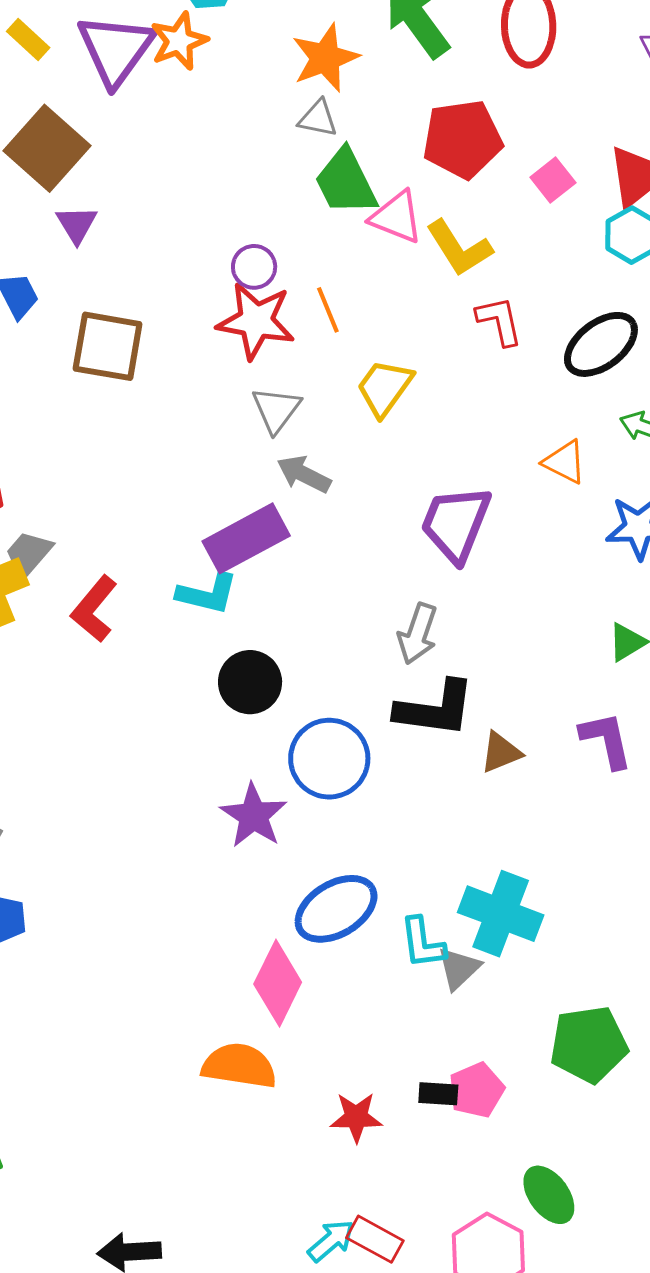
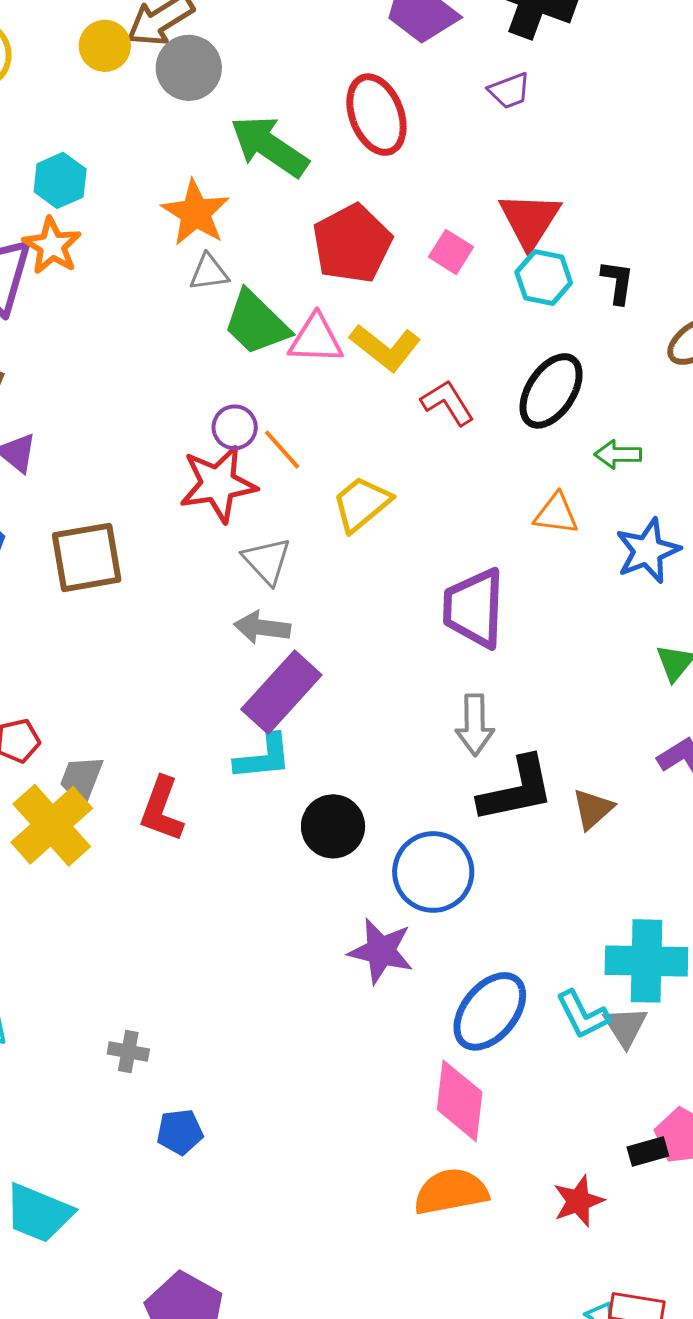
purple circle: (254, 267) -> (235, 427), moved
yellow trapezoid: (385, 388) -> (362, 504), turned 34
gray arrow: (304, 474) -> (262, 628), moved

